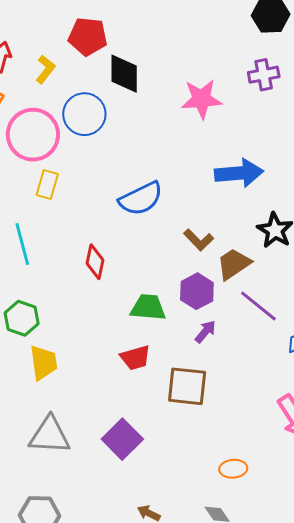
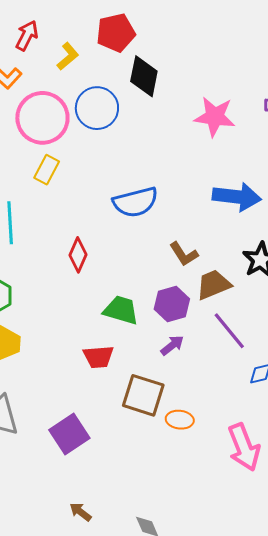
red pentagon: (88, 37) -> (116, 33), turned -30
orange ellipse: (233, 469) -> (180, 420), moved

